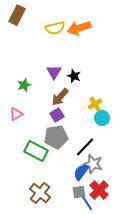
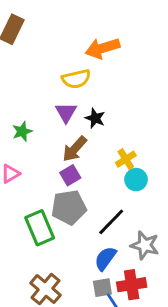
yellow semicircle: (55, 28) -> (76, 79), moved
green rectangle: (36, 151) -> (40, 228), turned 40
gray star: (93, 164) -> (145, 245), moved
red cross: (99, 190) -> (132, 285), turned 36

